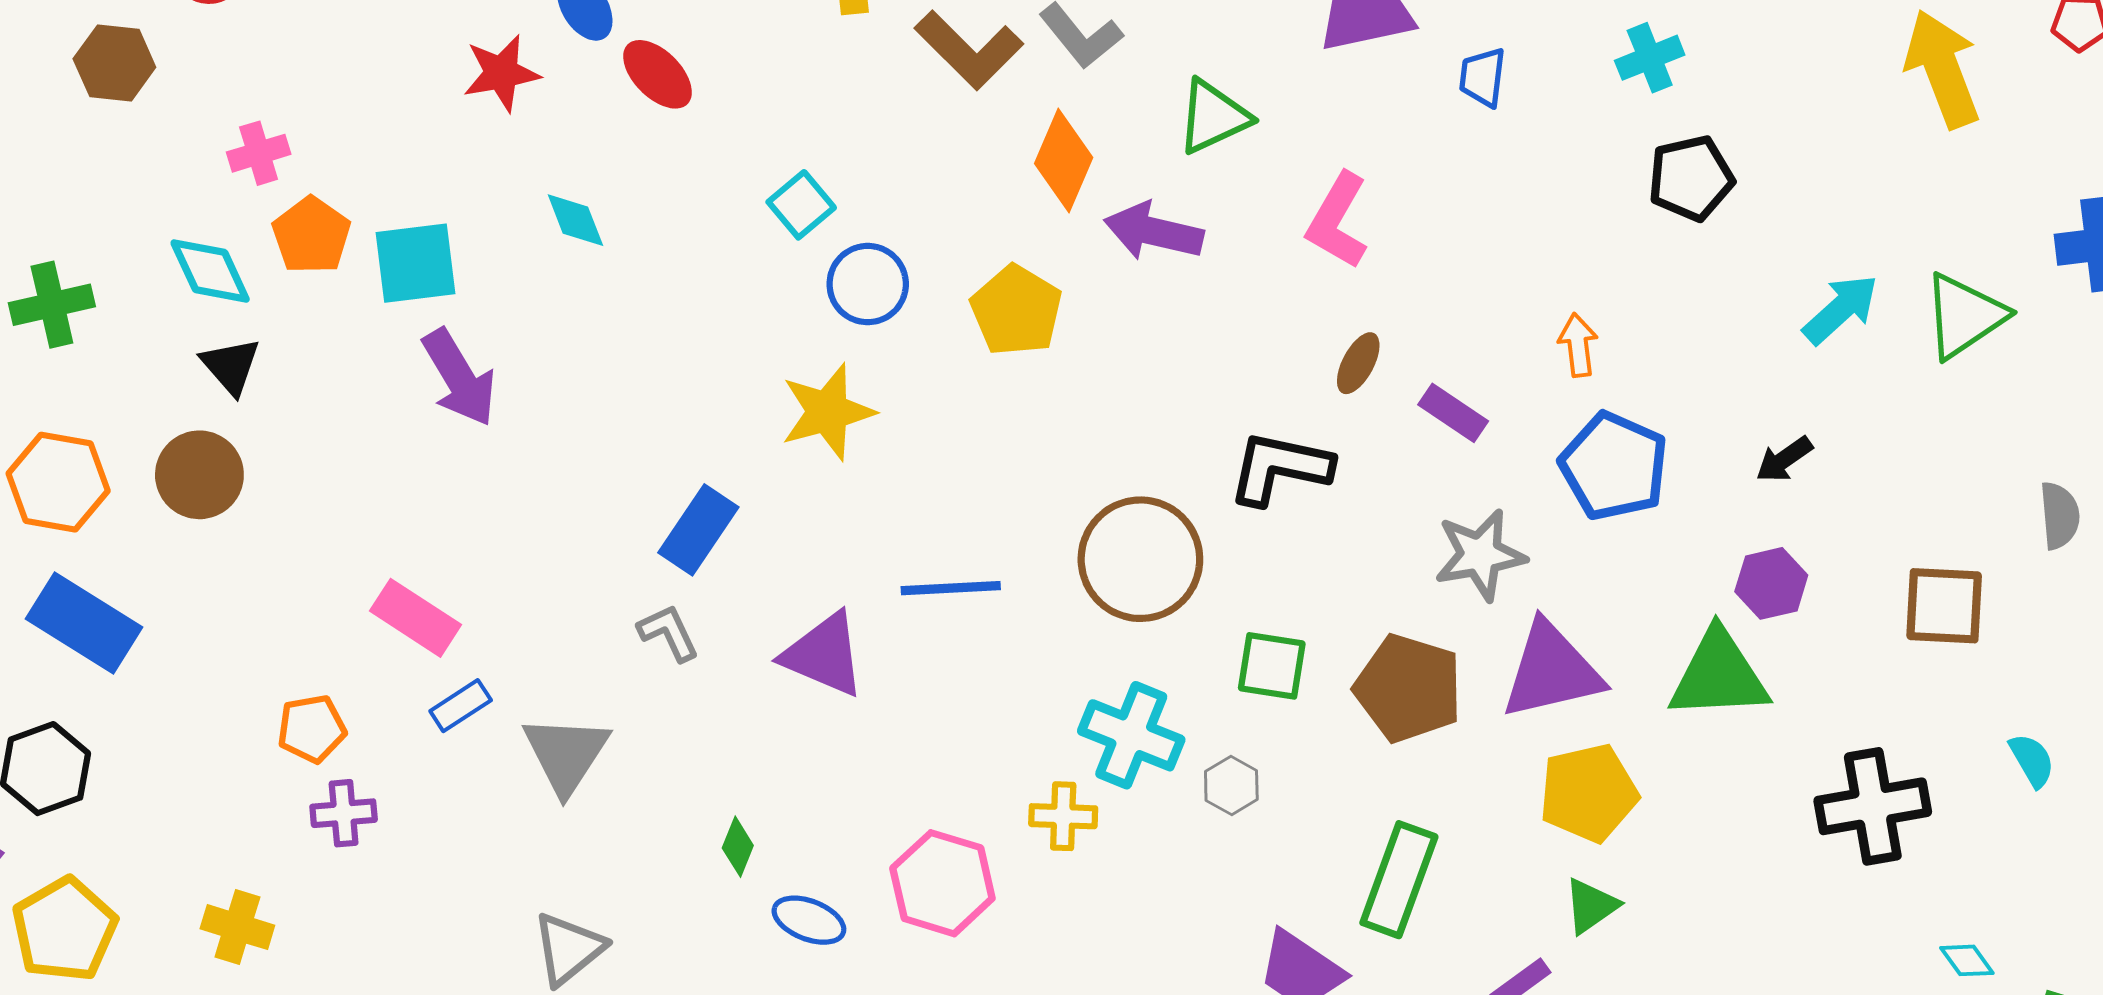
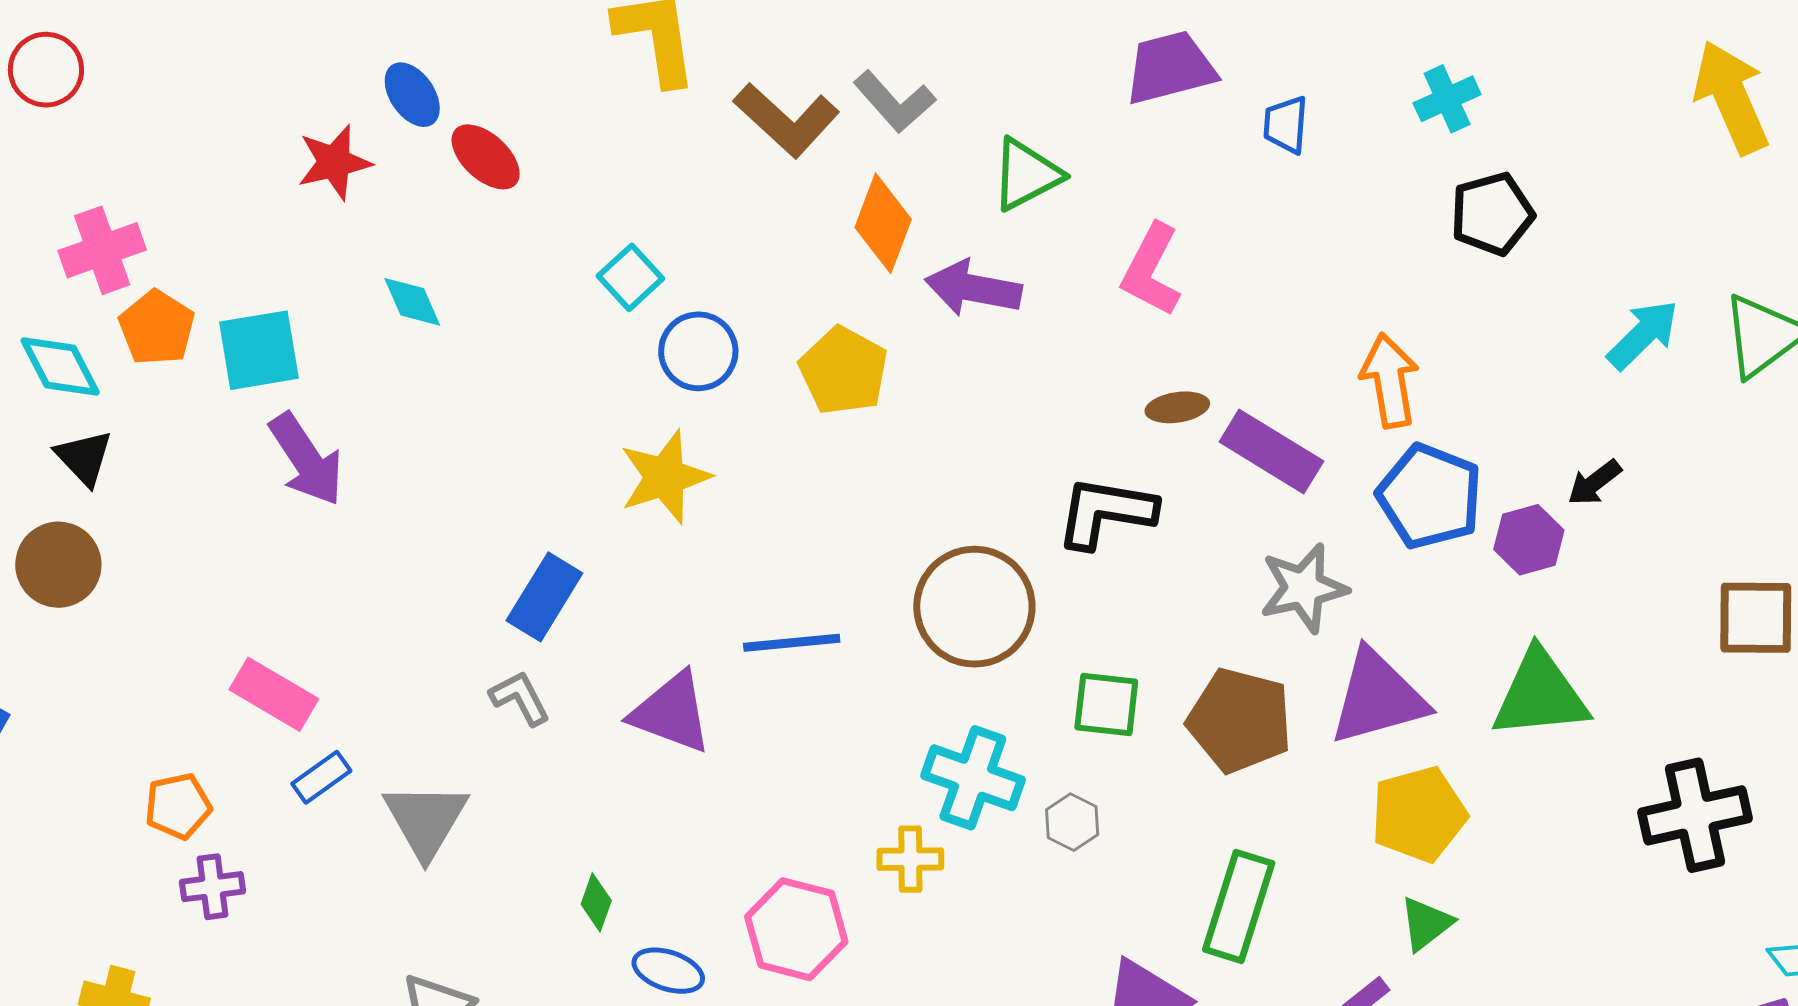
pink cross: (259, 153) -> (102, 250), size x1.4
orange arrow: (1578, 345) -> (1390, 381), size x1.5
brown ellipse: (1358, 363) -> (1177, 407), turned 56
purple rectangle: (1453, 413) -> (1271, 451), size x1.5
purple hexagon: (1771, 583) -> (1529, 540), moved

